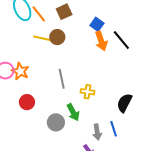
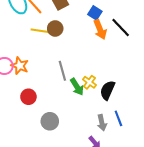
yellow cross: (87, 92) -> (89, 82), turned 32
black semicircle: (124, 103) -> (107, 90), moved
green arrow: (73, 112) -> (77, 87), moved
gray circle: (56, 122) -> (50, 121), moved

